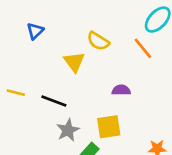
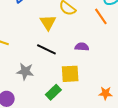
black line: (54, 101) -> (46, 49), moved
gray star: (68, 130) -> (25, 71), moved, turned 30

